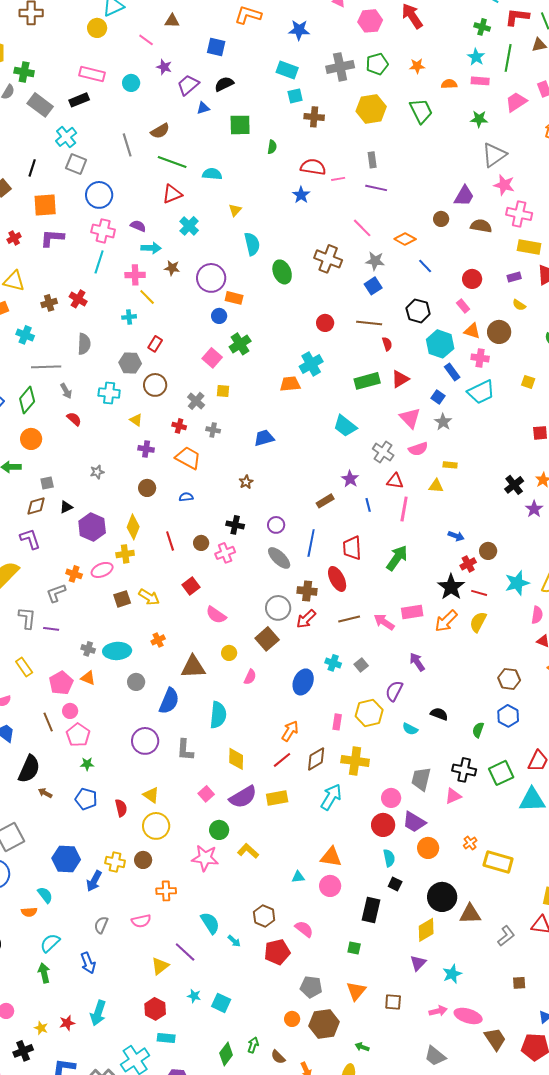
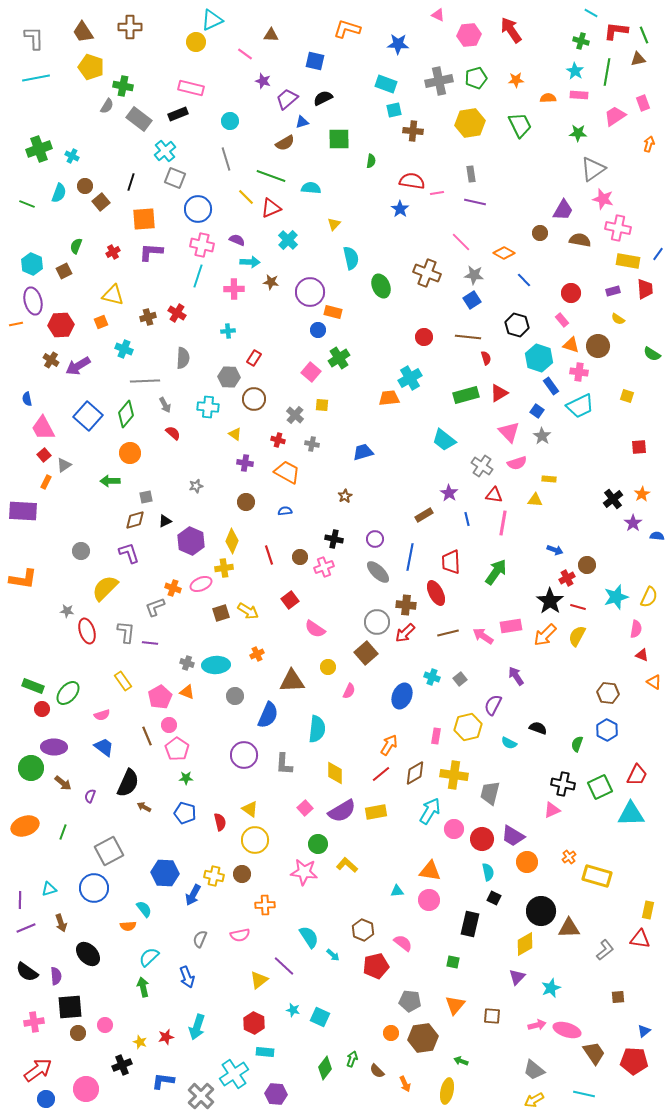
cyan circle: (131, 83) -> (230, 121), moved
brown semicircle: (160, 131) -> (285, 143), moved
yellow line: (147, 297) -> (246, 197), moved
gray trapezoid: (421, 779) -> (490, 793), moved
pink circle: (391, 798) -> (454, 829), moved

